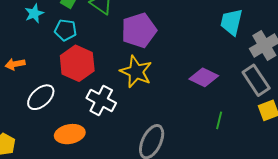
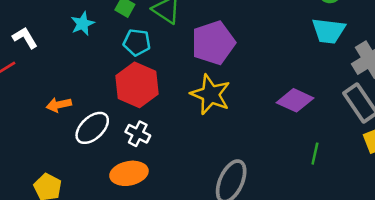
cyan trapezoid: (231, 22) -> (329, 31), turned -96
cyan pentagon: (66, 30) -> (137, 42), moved
orange arrow: (15, 64) -> (59, 105), moved
white cross: (101, 100) -> (138, 134), moved, size x0.7

